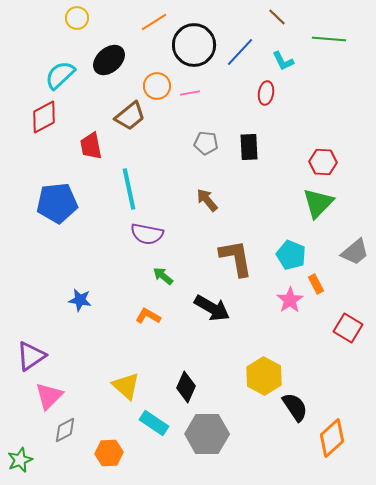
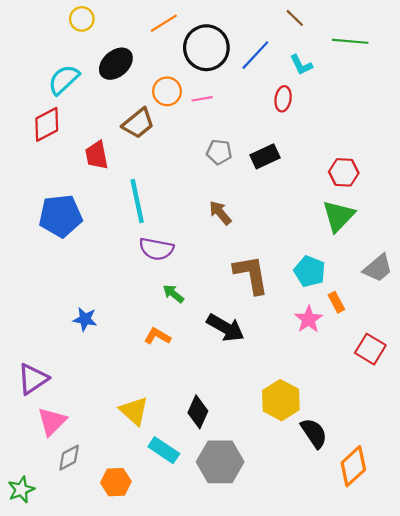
black rectangle: (249, 147) -> (265, 156), turned 68

